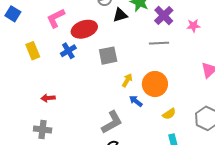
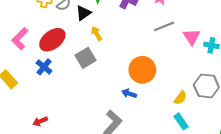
gray line: (159, 43) -> (164, 26), moved
yellow arrow: (127, 80) -> (96, 33), moved, turned -40
yellow semicircle: (169, 114) -> (180, 98), moved

